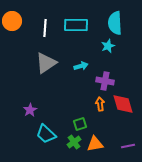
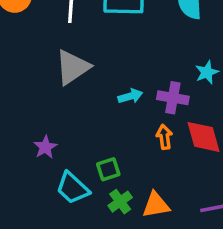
cyan star: (108, 46) -> (207, 72), moved
cyan arrow: (81, 66) -> (130, 96), moved
green square: (80, 124) -> (108, 169), moved

